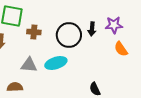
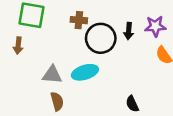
brown cross: (34, 32) -> (79, 20), moved
brown semicircle: (15, 87) -> (57, 101), moved, turned 77

